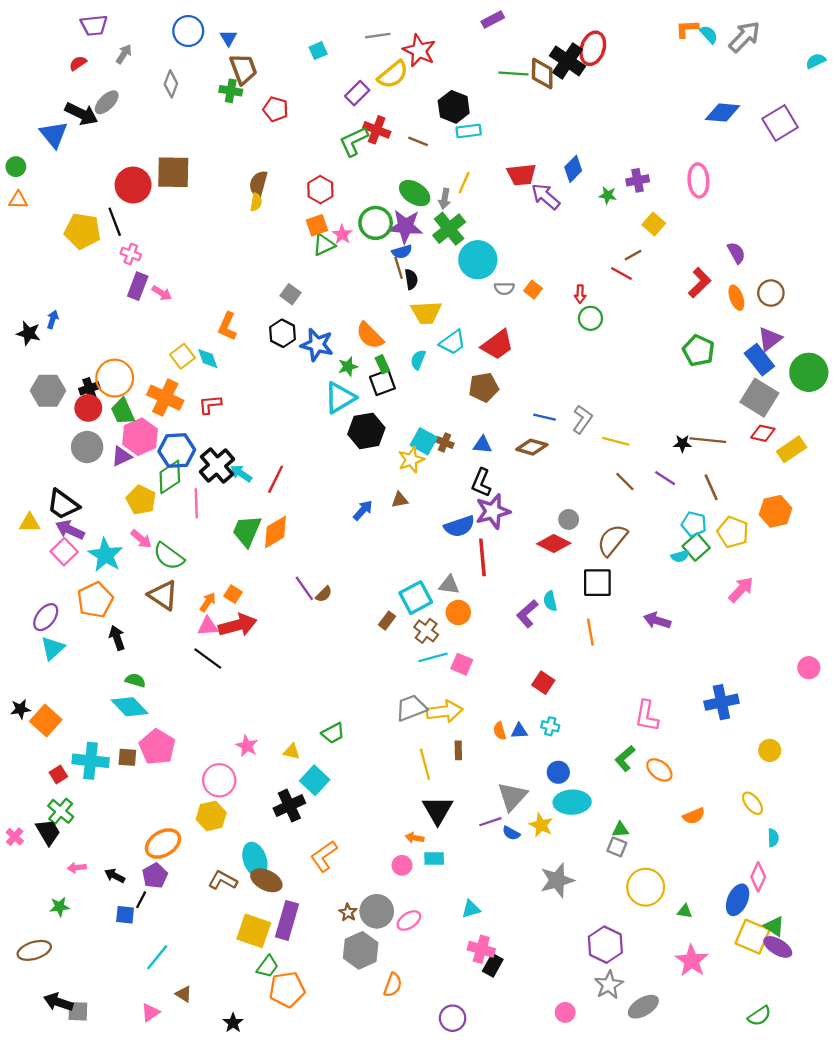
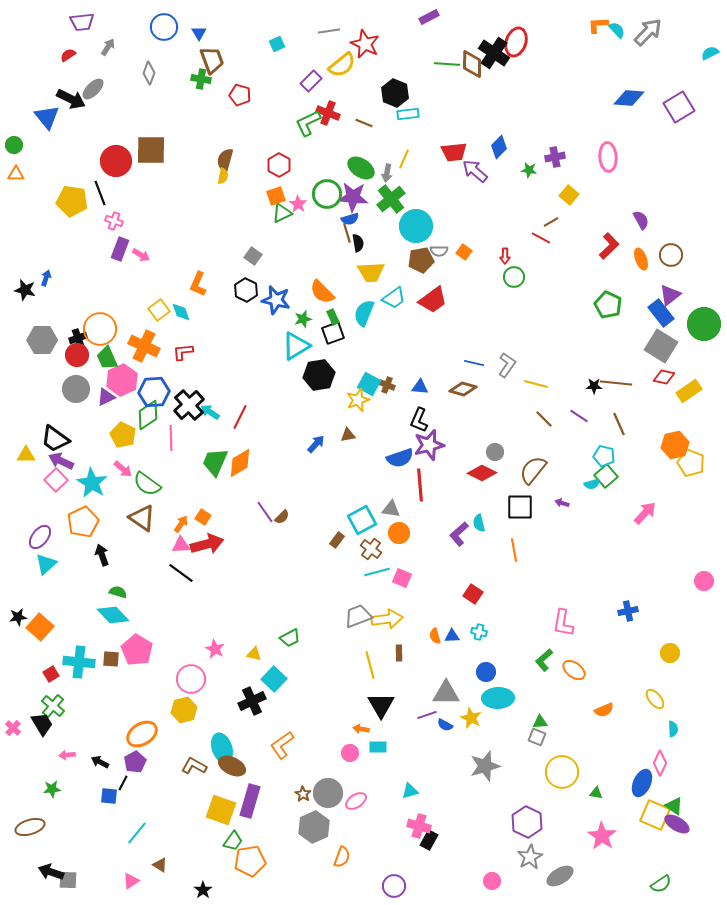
cyan semicircle: (418, 360) -> (364, 313), size x1.5
brown pentagon: (484, 387) -> (421, 260), moved
yellow pentagon: (733, 532) -> (691, 463), moved
purple arrow: (657, 621) -> (562, 503), moved, size x0.6
blue cross: (721, 702) -> (628, 611), size x0.7
gray triangle: (512, 796) -> (446, 693), turned 48

